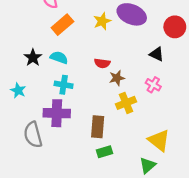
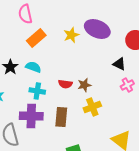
red semicircle: (102, 63) -> (65, 84), moved
pink cross: (153, 85) -> (127, 85), moved, turned 32
brown rectangle: (98, 127) -> (61, 117), moved

